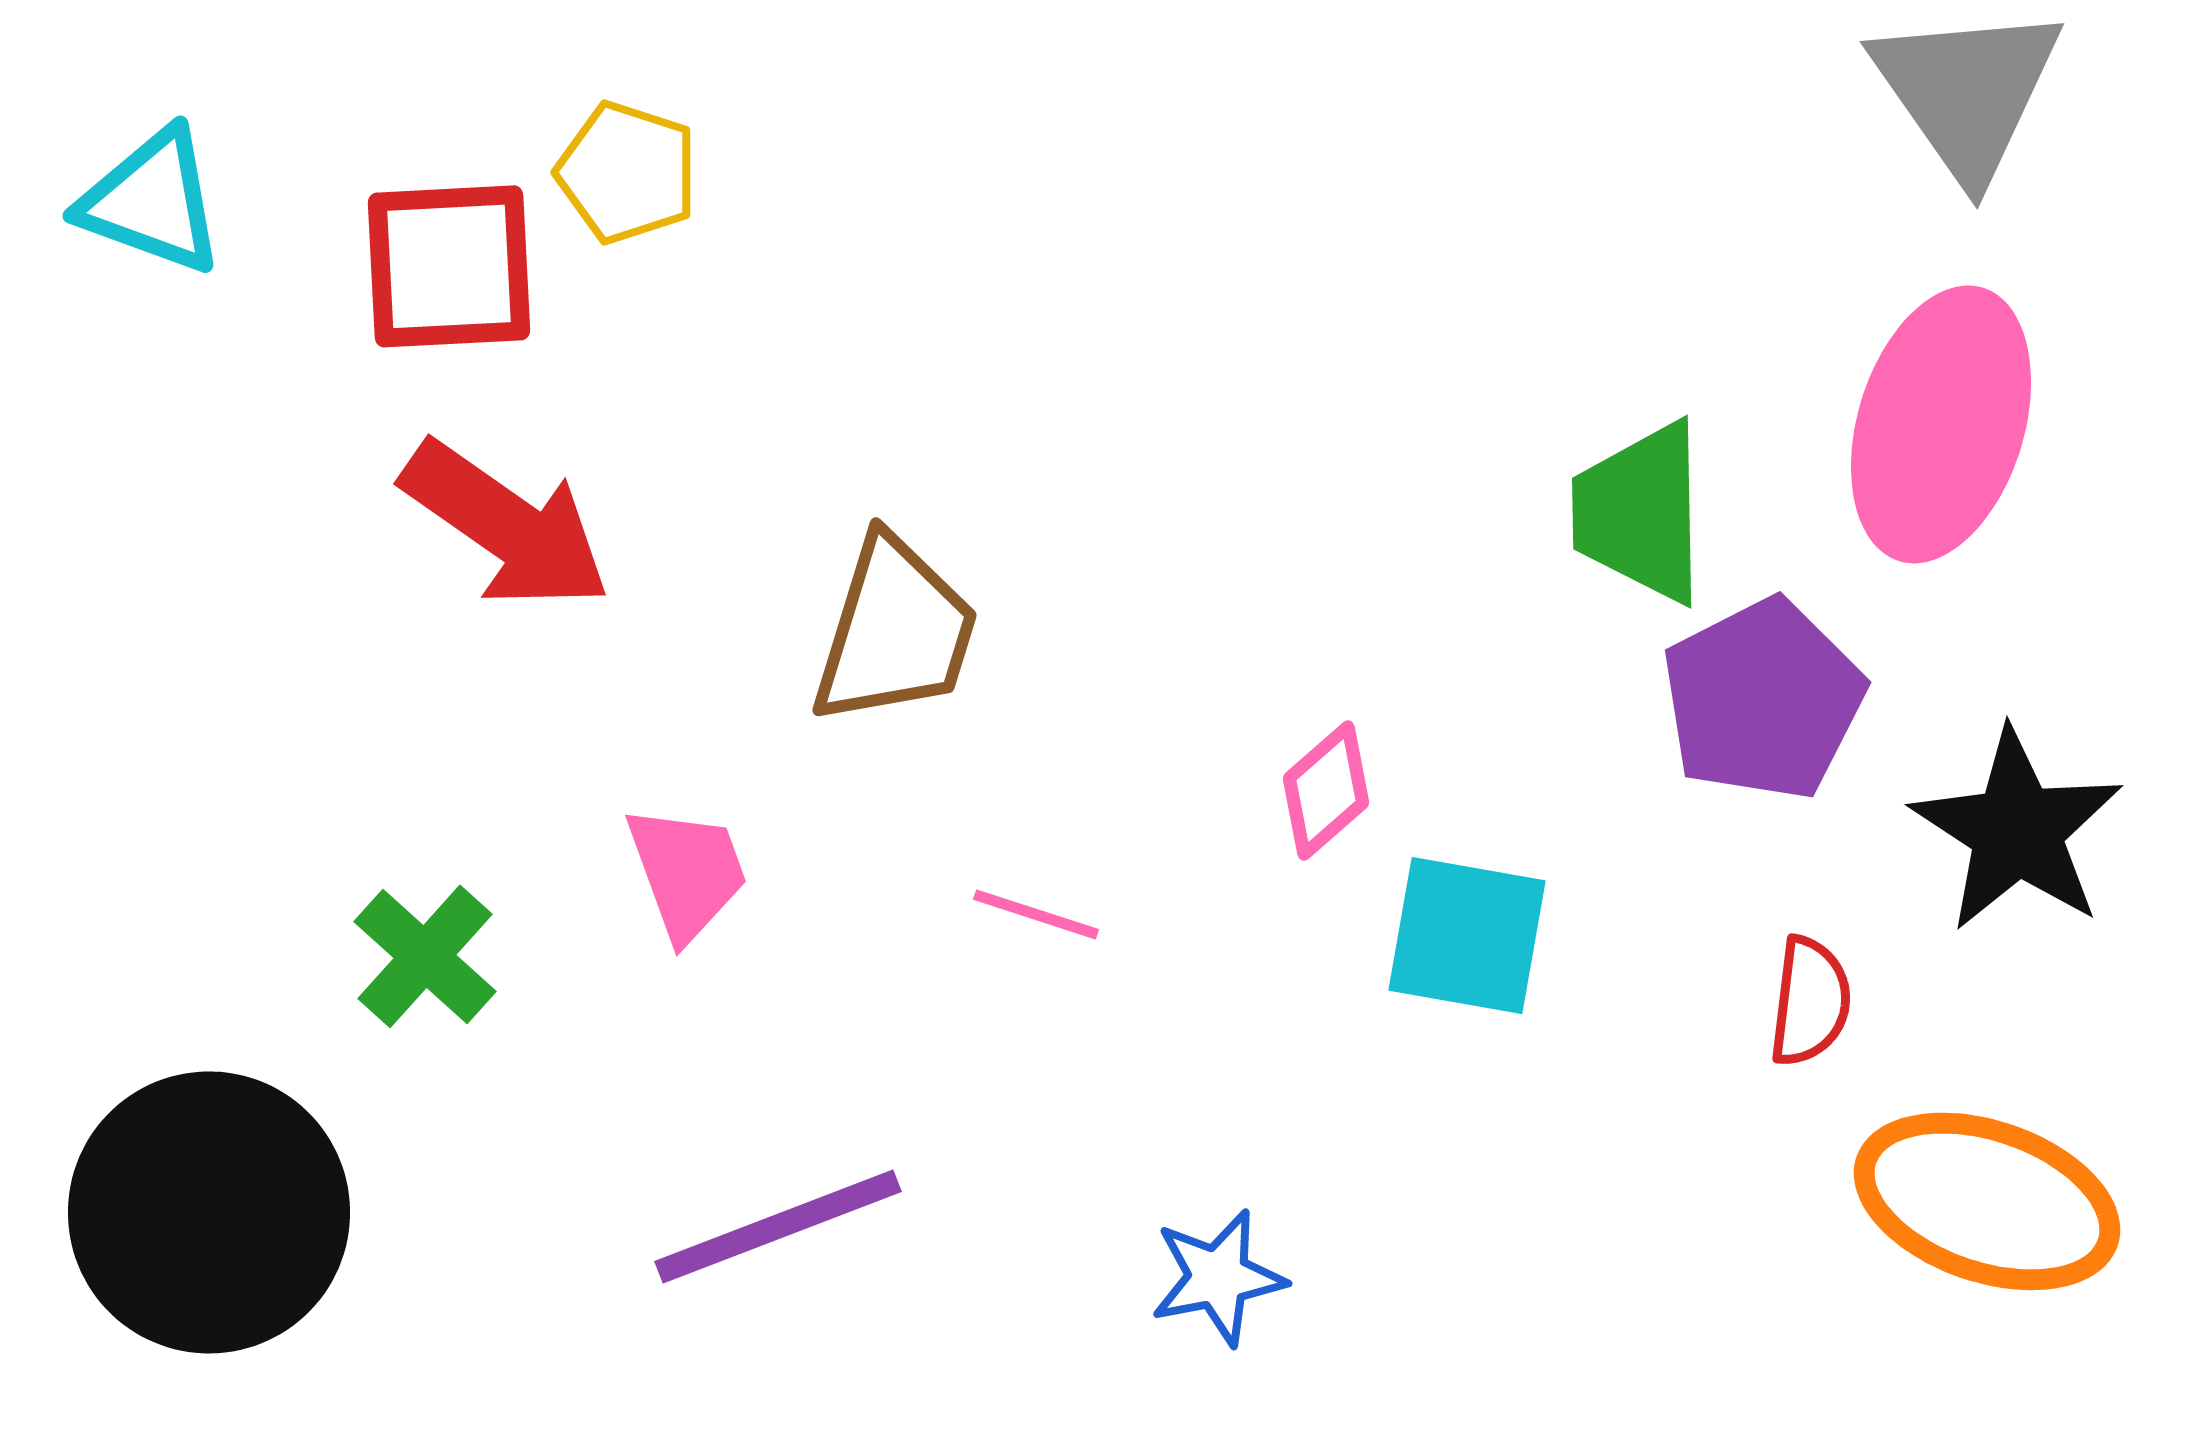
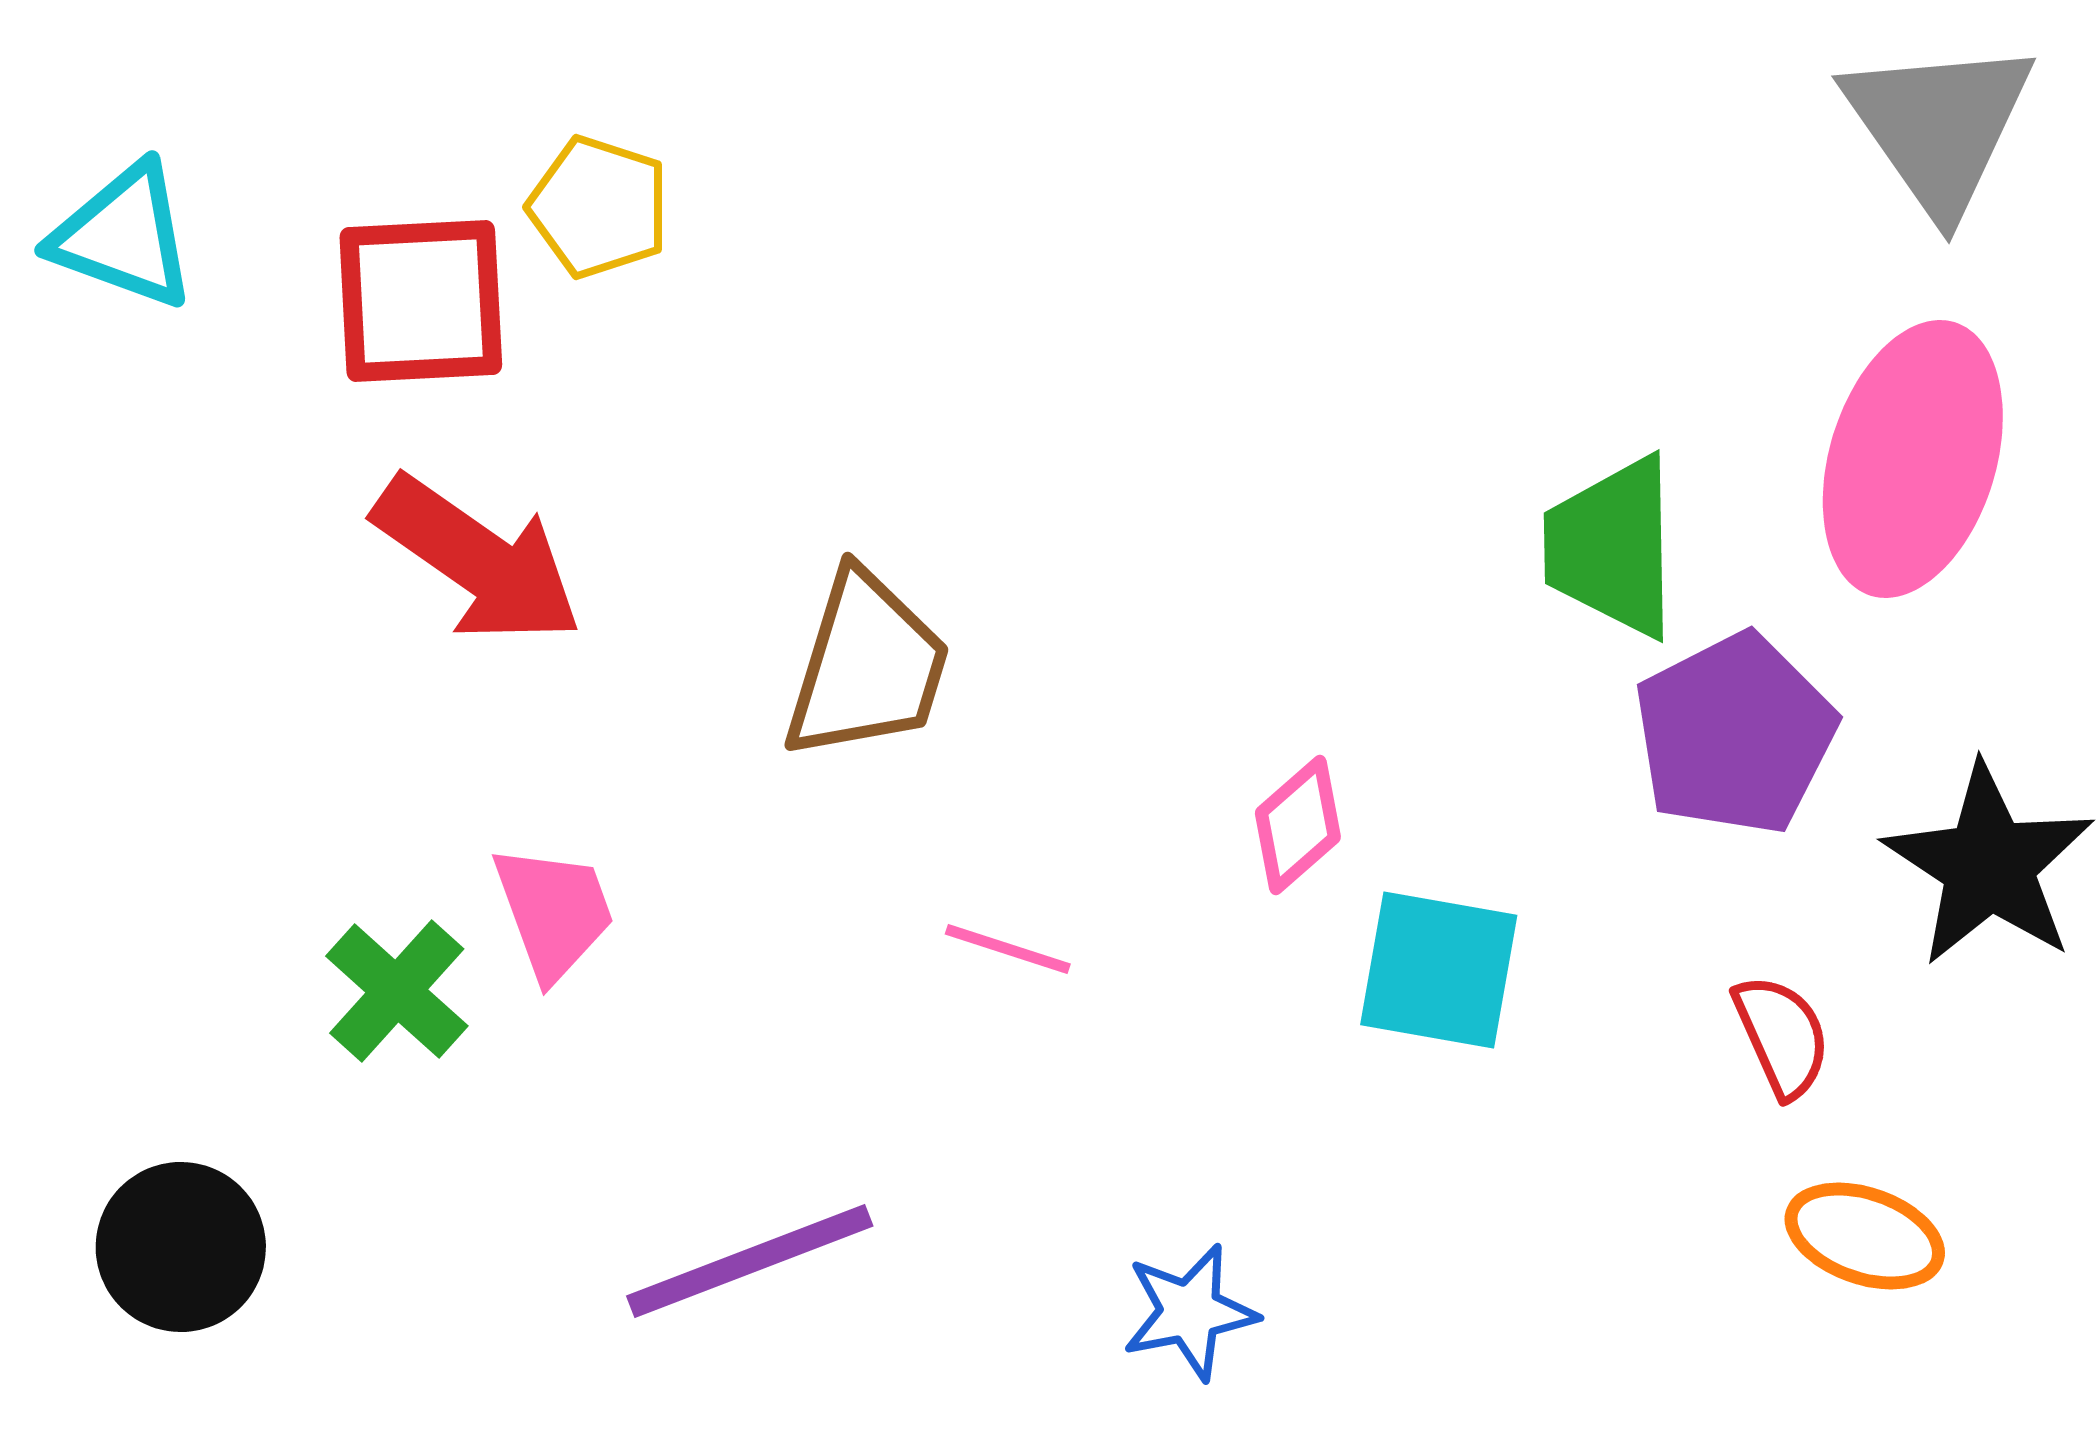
pink trapezoid: (687, 872) -> (554, 912), moved
red semicircle: (1810, 1001) -> (1782, 1036), turned -31
orange ellipse: (1987, 1201) -> (1865, 1236), moved, size x0.6
black circle: (209, 1212) -> (181, 1247), size x0.6

